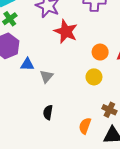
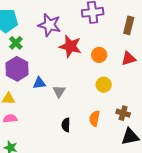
orange circle: (100, 52) -> (99, 55), moved
orange semicircle: (85, 126) -> (94, 119), moved

